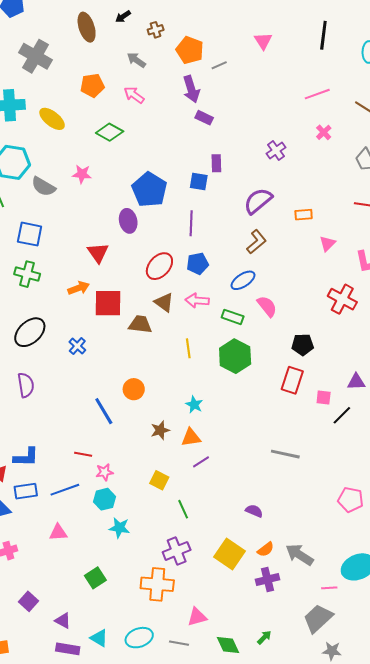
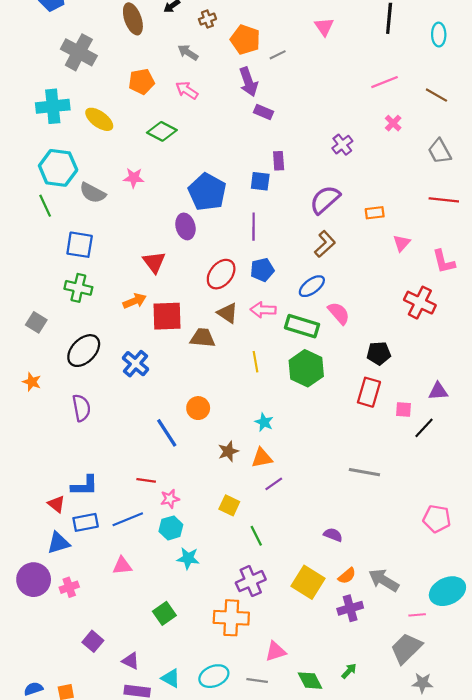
green rectangle: (233, 317) -> (302, 326), size x1.4
blue cross: (77, 346) -> (136, 364), size x1.4

